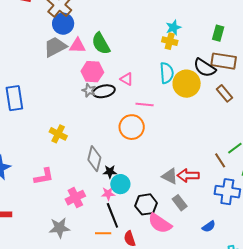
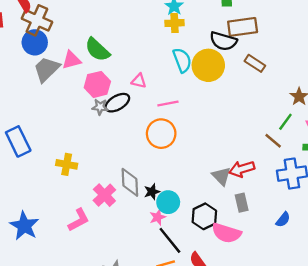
blue circle: (63, 24) -> (35, 42), moved
yellow cross: (58, 134) -> (67, 164), moved
gray triangle: (170, 176) -> (221, 176), turned 36
pink cross: (75, 198) -> (104, 195), moved
gray rectangle: (180, 203) -> (242, 203), turned 42

